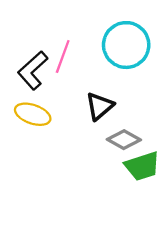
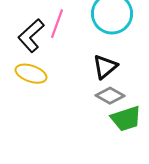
black triangle: (100, 106) -> (105, 67), moved

